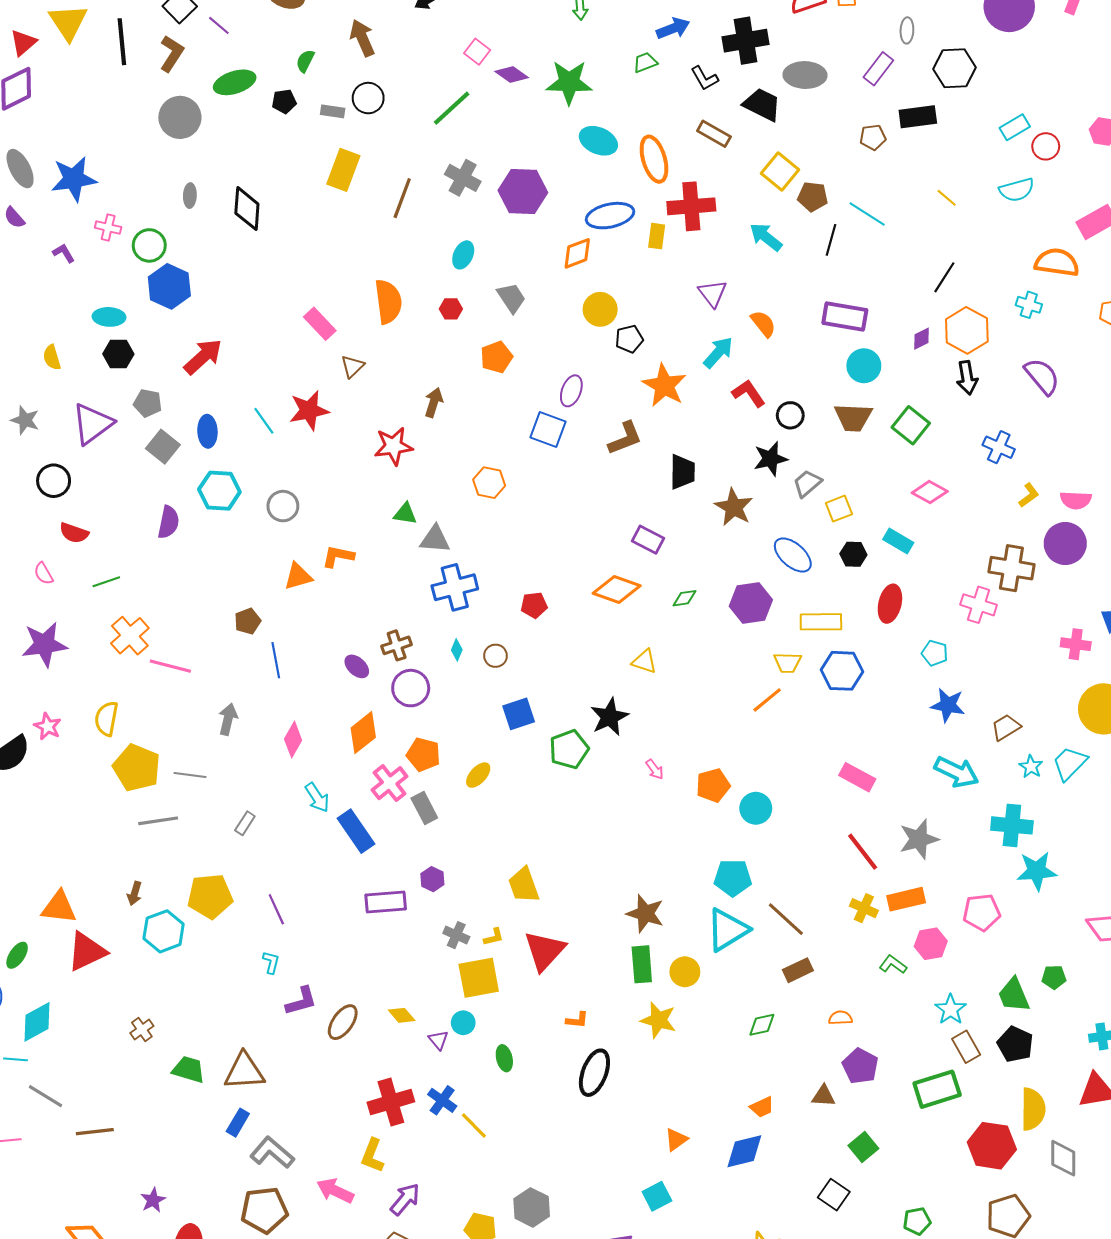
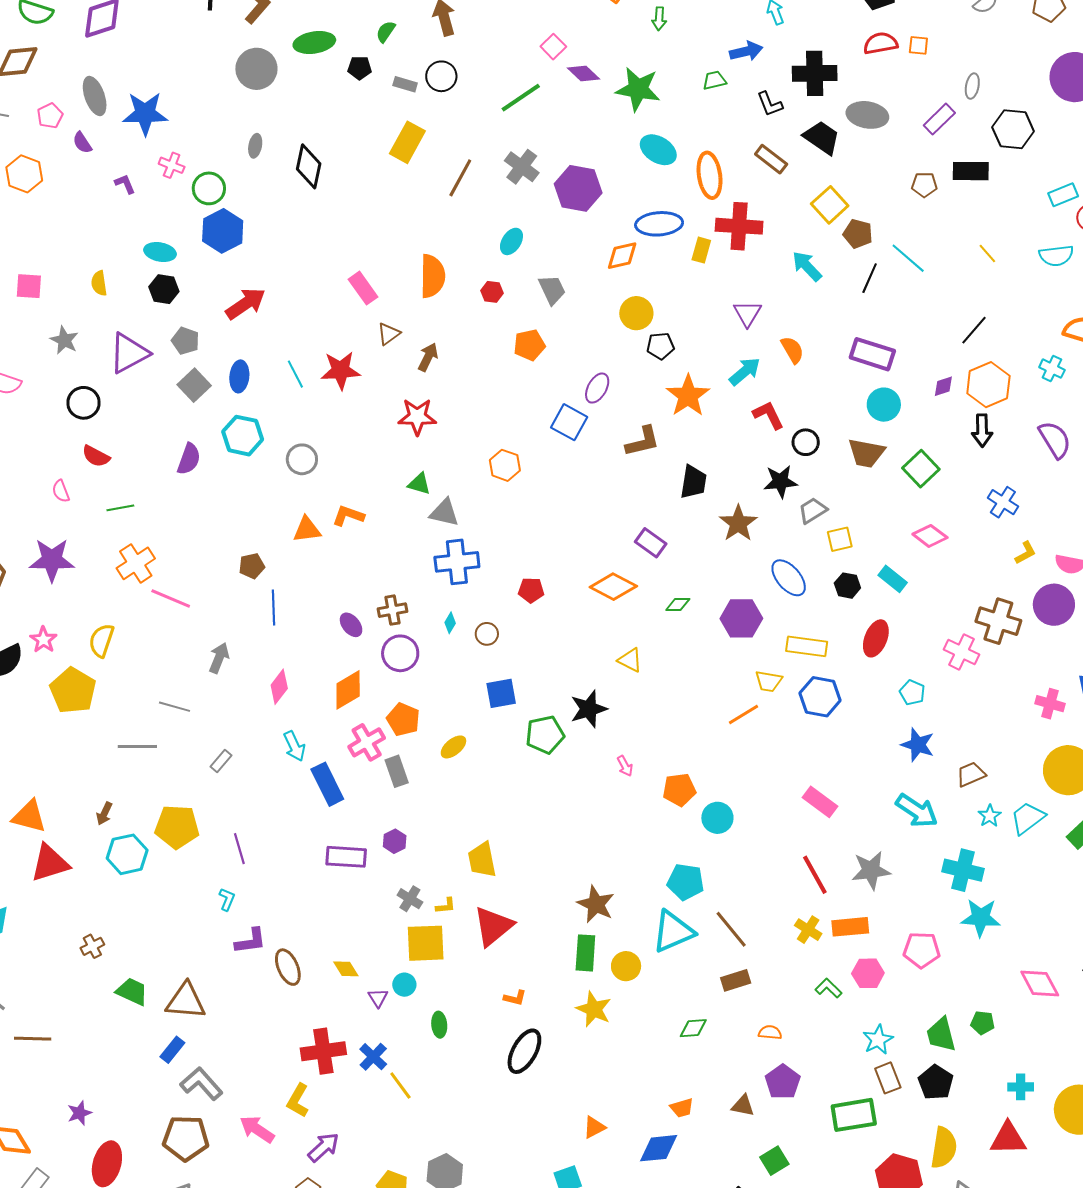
brown arrow: (434, 402) -> (428, 357), moved
yellow pentagon: (137, 768) -> (73, 691), moved
brown ellipse: (343, 1022) -> (288, 967), turned -66

